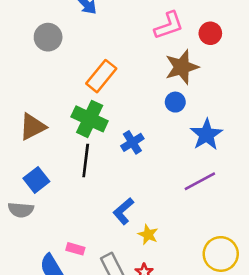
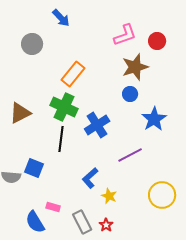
blue cross: (132, 142) -> (97, 125), size x1.4
blue square: (36, 180) -> (34, 168), moved, turned -30
purple line: (200, 181) -> (130, 155), moved
yellow circle: (221, 254) -> (162, 195), moved

